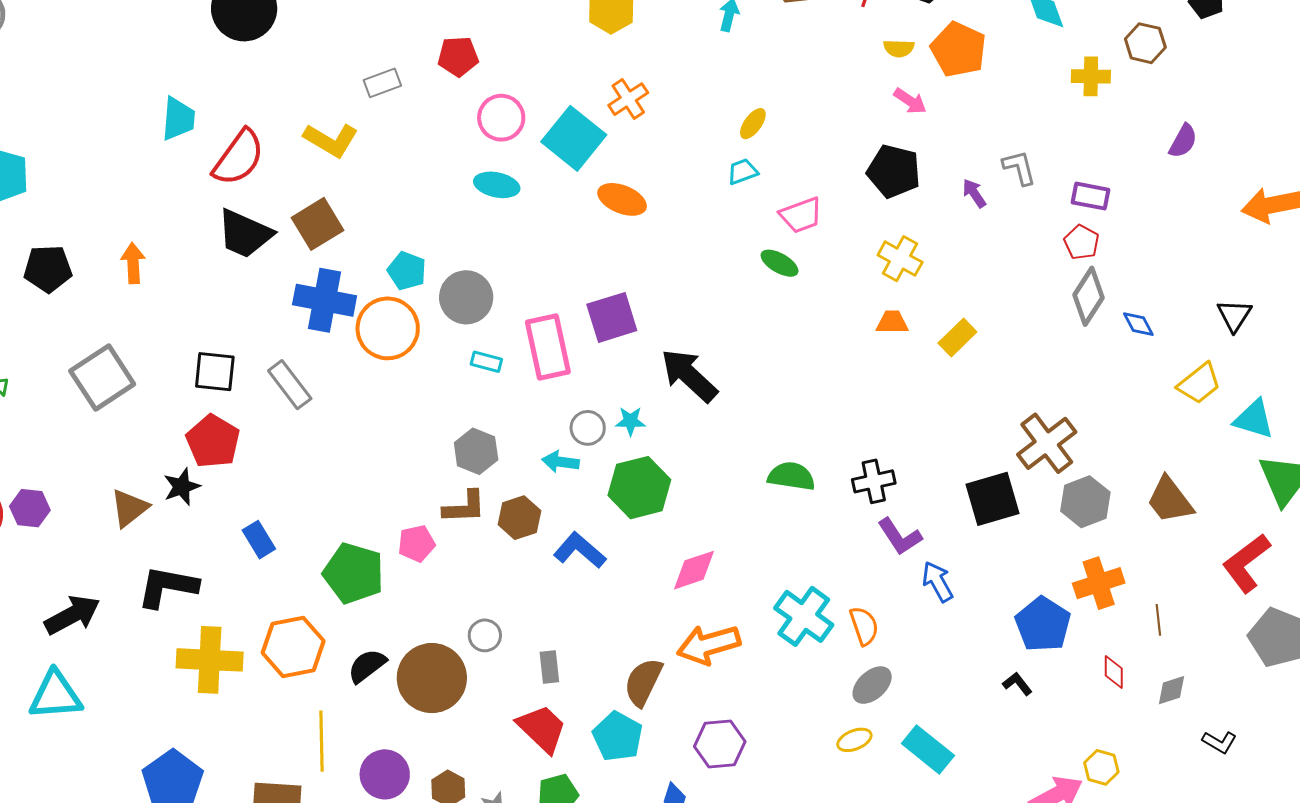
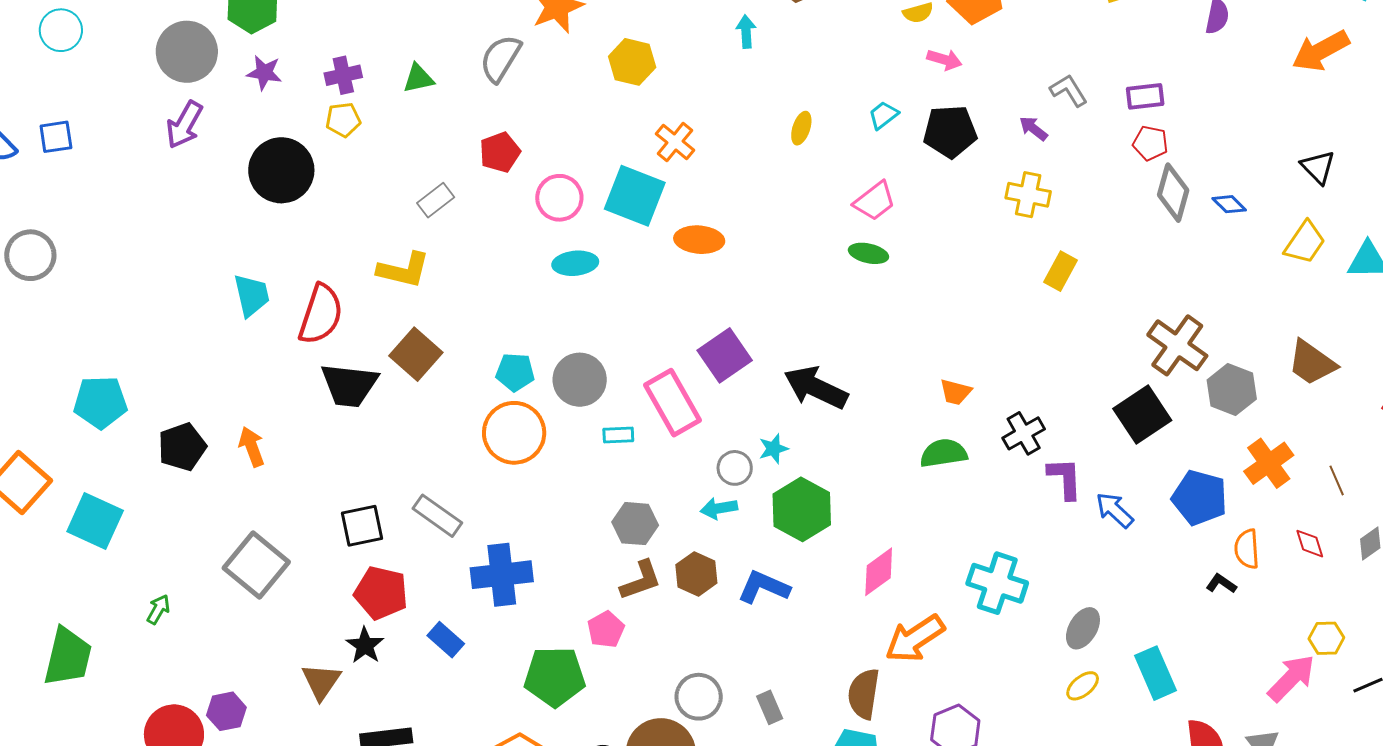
cyan trapezoid: (743, 172) -> (883, 115), moved
yellow cross: (900, 259) -> (1028, 195), moved
black pentagon: (48, 269) -> (182, 447), moved
blue cross: (325, 300) -> (502, 575), moved
orange trapezoid: (892, 322) -> (956, 392), moved, turned -148
purple L-shape: (900, 537) -> (1065, 478), turned -132
blue rectangle: (259, 540) -> (446, 640), moved
blue pentagon: (1043, 624) -> (1200, 498), moved
orange semicircle: (864, 626) -> (1247, 549), moved, turned -147
gray circle: (485, 635) -> (699, 697), size x1.4
cyan rectangle: (928, 750) -> (1156, 673), turned 45

